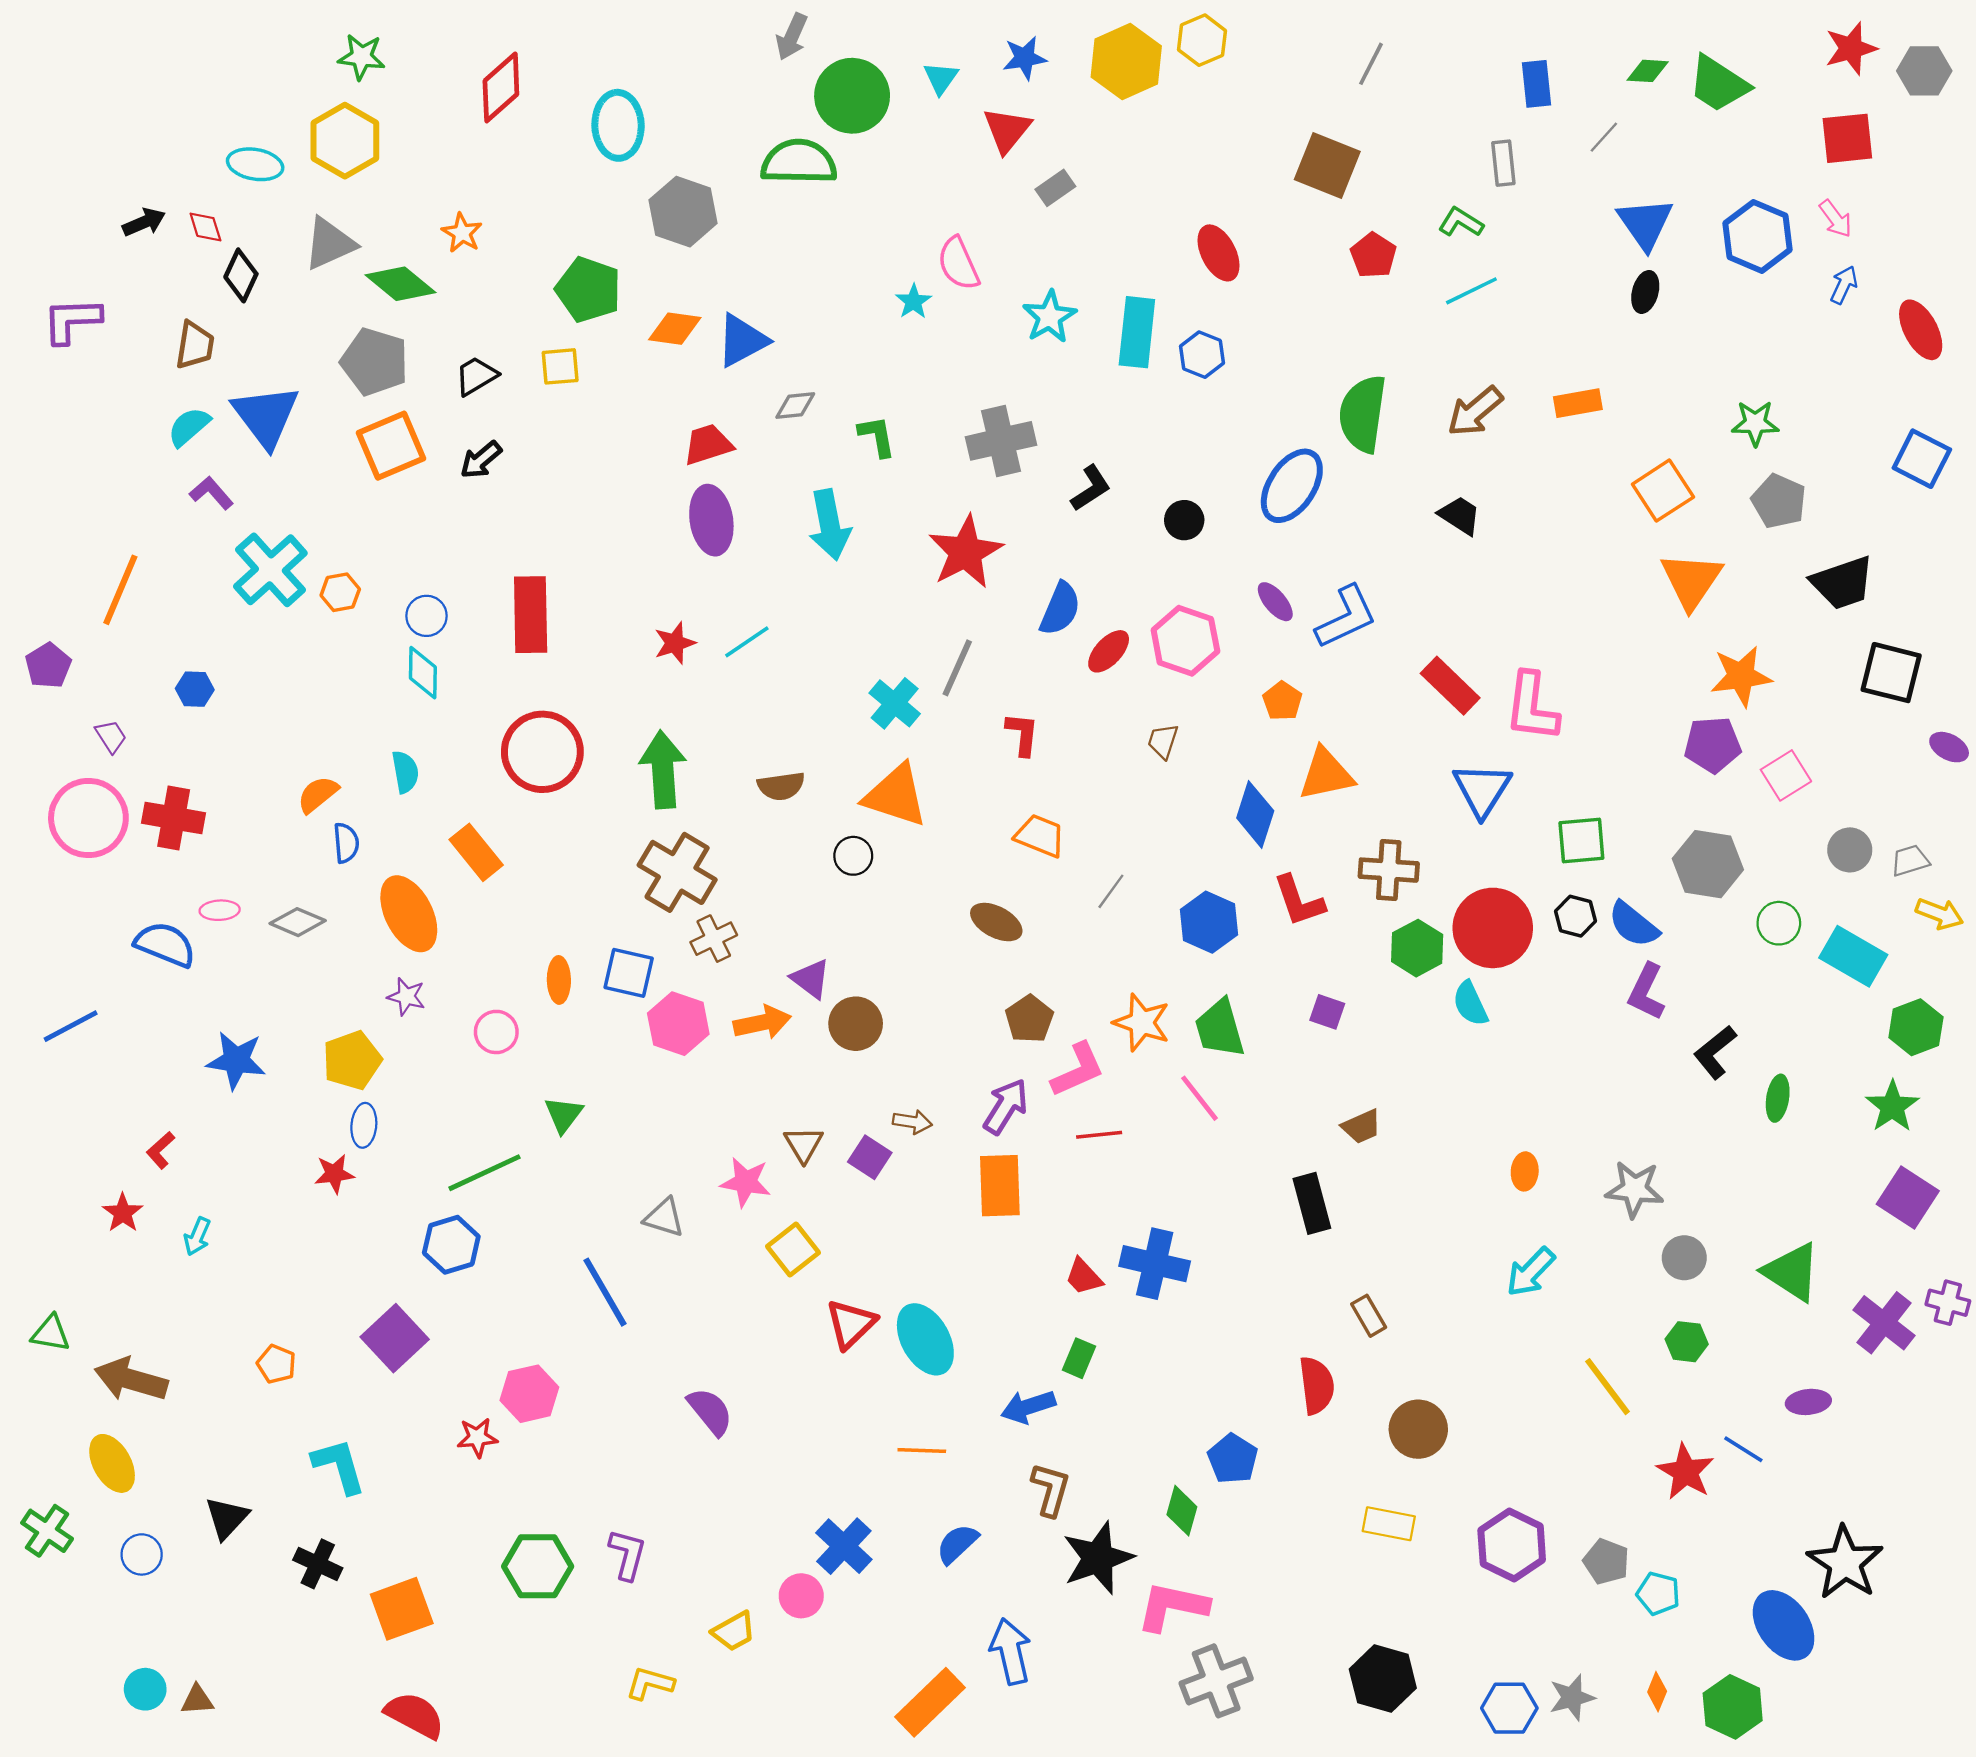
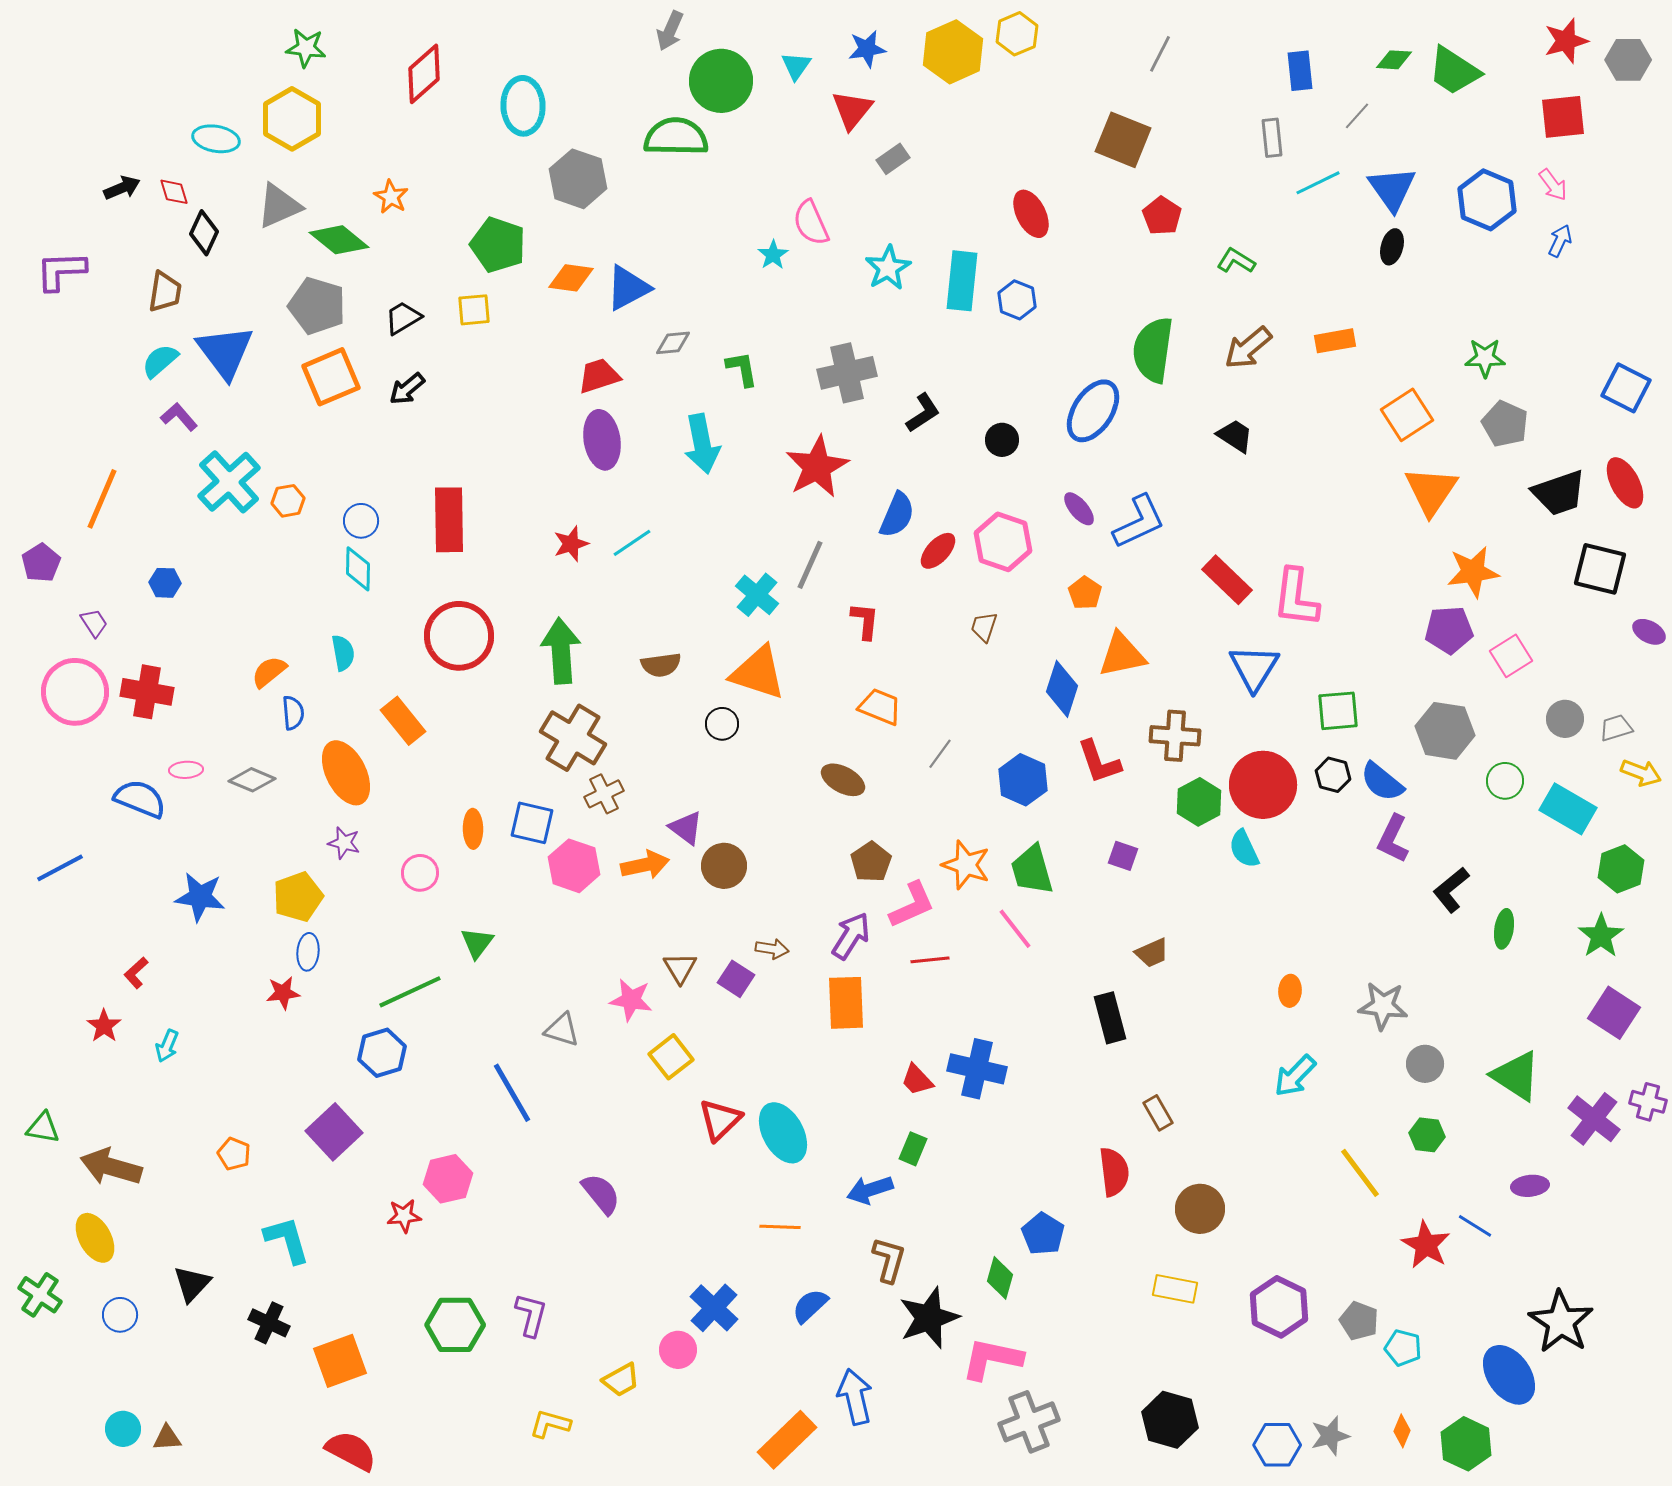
green L-shape: (1461, 222) -> (1236, 261), moved
cyan line: (1471, 291) -> (1318, 183), moved
red ellipse: (1921, 330) -> (1625, 483), moved

